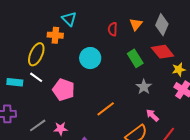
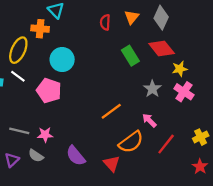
cyan circle: (90, 58) -> (62, 60), moved
gray star: (144, 87) -> (152, 89), moved
orange line: (106, 109) -> (111, 111), moved
gray line: (38, 125) -> (19, 131), turned 48

